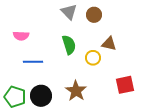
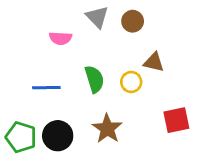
pink semicircle: (21, 36) -> (61, 38), moved
green semicircle: (69, 45) -> (94, 79), moved

